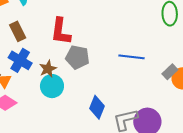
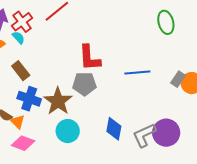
red L-shape: (61, 31) -> (89, 58), moved
brown star: (48, 69) -> (58, 101), size x1.6
cyan circle: (52, 86) -> (68, 131), moved

